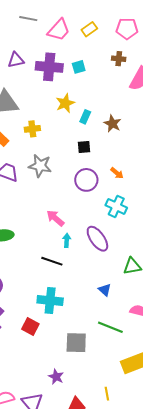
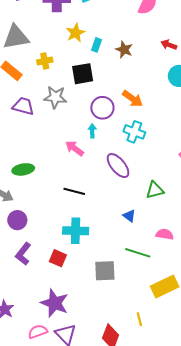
black square: (84, 147) -> (83, 74), moved, size x1.6
orange arrow: (117, 173) -> (132, 99), size x1.5
cyan arrow: (67, 240) -> (92, 131), moved
purple star: (56, 377) -> (55, 303), moved, size x1.8

